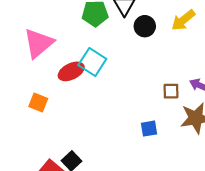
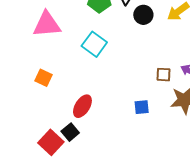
pink triangle: (38, 43) -> (47, 24), turned 32
red ellipse: (71, 71) -> (82, 106), moved, turned -35

